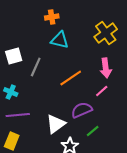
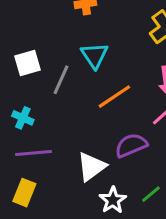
cyan triangle: (60, 40) -> (95, 55), moved, turned 42
green line: (93, 131) -> (151, 194), moved

